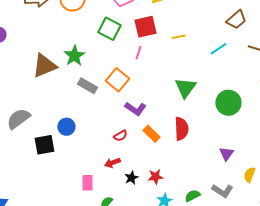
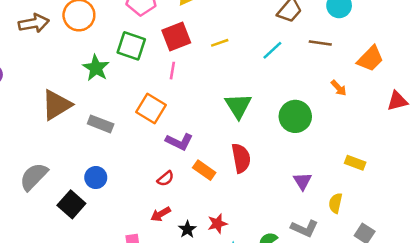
green star: (74, 56) -> (96, 68), moved
gray rectangle: (87, 86) -> (101, 124), moved
black square: (44, 145) -> (71, 204), turned -30

